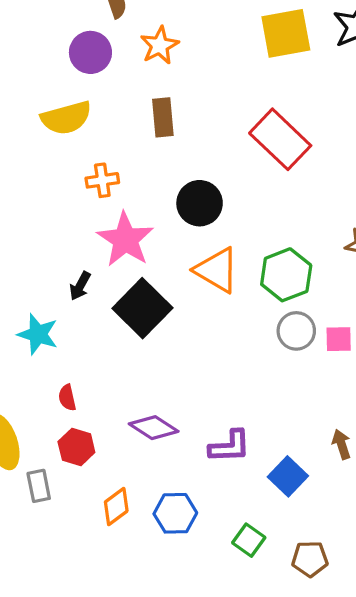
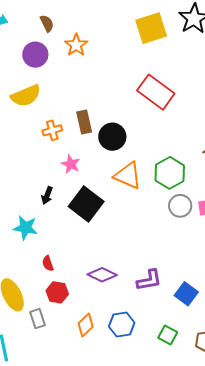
brown rectangle: (163, 117) -> (84, 122), moved
pink star: (125, 240) -> (71, 164), size x0.6

